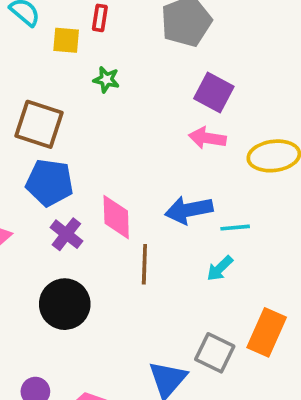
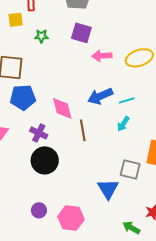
purple square: (214, 93) -> (81, 33), moved
purple cross: (66, 234) -> (39, 133), moved

